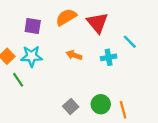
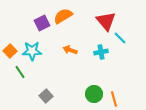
red triangle: (97, 23) -> (106, 21), moved
purple square: (33, 26) -> (42, 23), moved, turned -35
gray square: (71, 106) -> (46, 96), moved

